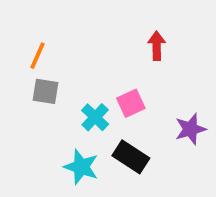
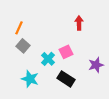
gray square: (45, 91) -> (23, 46), turned 32
cyan star: (81, 167) -> (30, 79), moved

